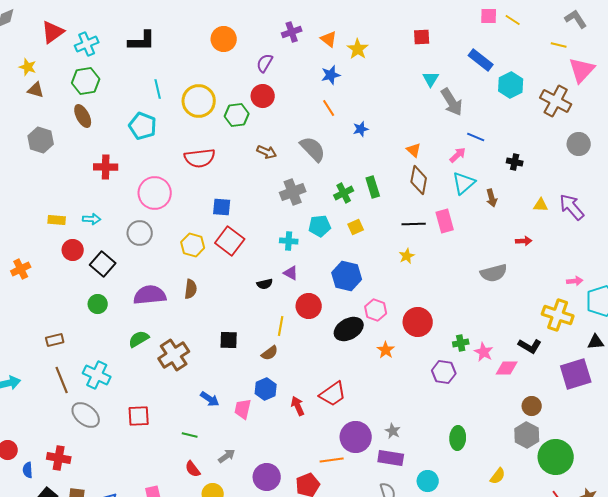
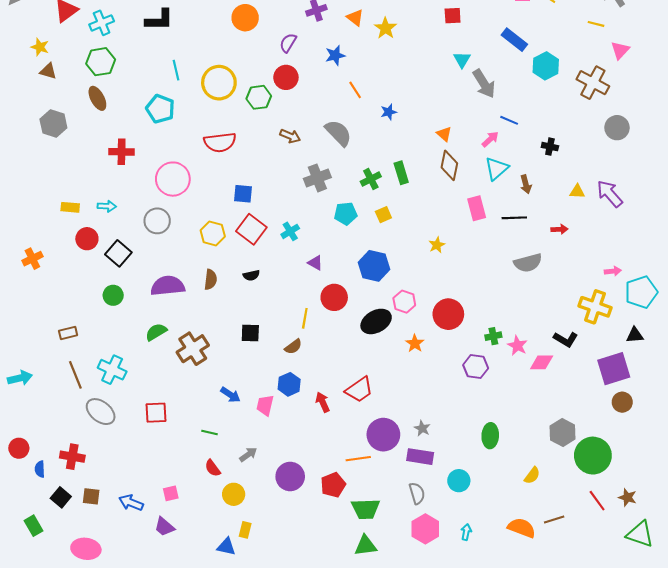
pink triangle: (582, 70) -> (620, 50), size x0.7
blue star: (331, 75) -> (335, 55), moved
black line: (414, 224) -> (514, 218), moved
cyan cross: (289, 241) -> (290, 231), moved, turned -36
black semicircle: (265, 284) -> (251, 275), moved
brown circle: (532, 406) -> (622, 402), moved

